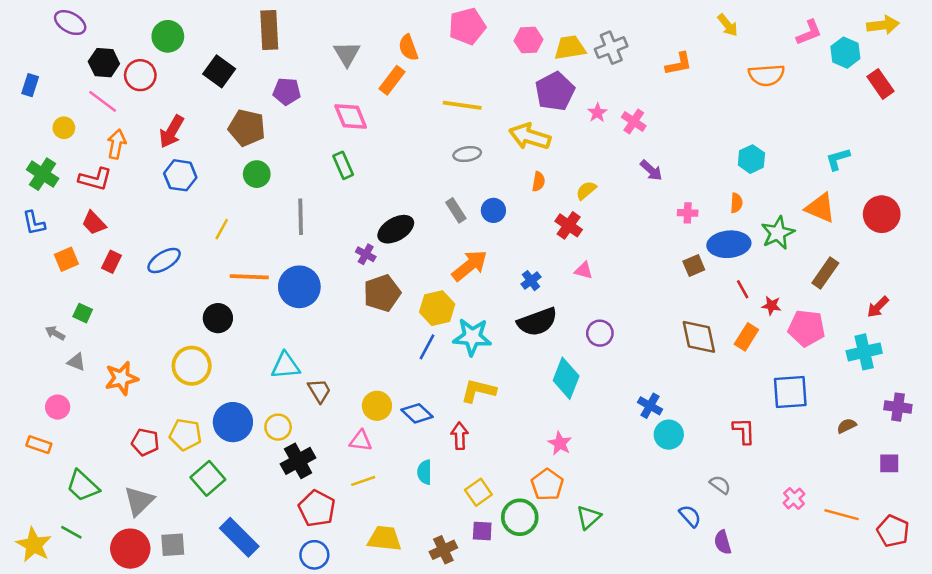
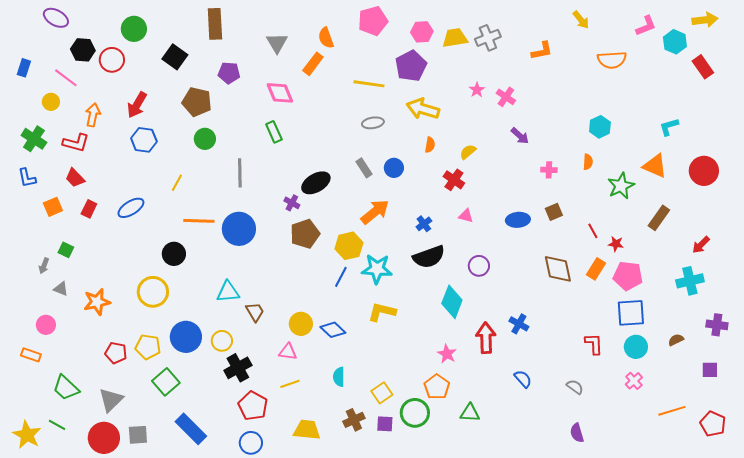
purple pentagon: (555, 91) -> (411, 66), moved
pink line: (103, 101) -> (66, 78), moved
blue ellipse: (729, 244) -> (518, 220), moved, size x0.7
pink pentagon: (807, 328) -> (628, 276), moved
gray arrow: (55, 333) -> (44, 266), turned -98
cyan circle: (669, 435) -> (636, 347), moved
red arrow: (460, 436) -> (486, 338), moved, size x1.4
pink cross: (794, 498) -> (634, 381), moved
orange line: (842, 515) -> (672, 411), turned -32
blue semicircle: (690, 516) -> (523, 379), moved
green triangle: (589, 517) -> (470, 413), turned 45
brown cross: (443, 550) -> (354, 420), moved

